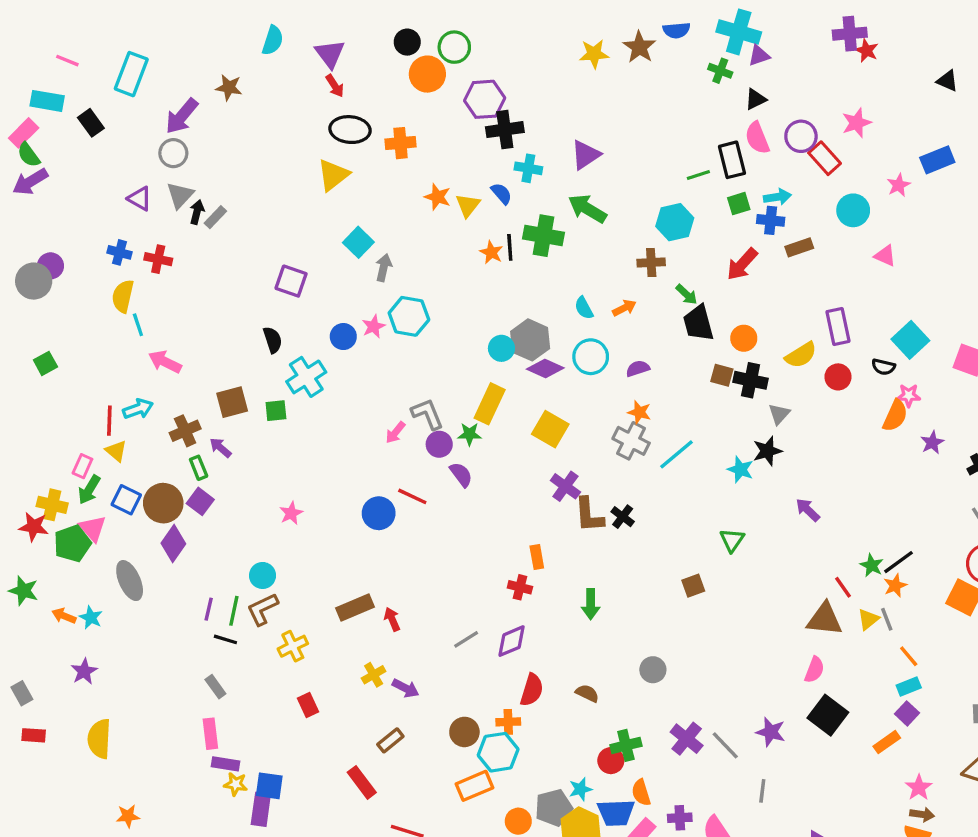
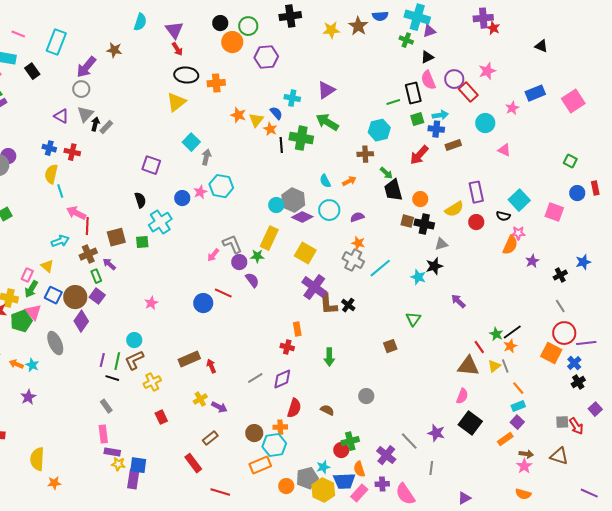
black cross: (505, 130) -> (290, 16), moved
orange star: (491, 252) -> (270, 129), moved
gray triangle: (779, 414) -> (441, 244), turned 32
red line: (109, 421) -> (87, 226), moved
purple cross: (565, 486) -> (314, 287), size x1.4
yellow semicircle: (99, 739) -> (37, 459), moved
purple cross: (687, 739) -> (386, 455), moved
brown arrow: (922, 814) -> (526, 454), moved

